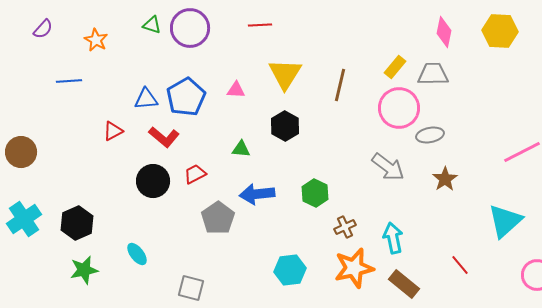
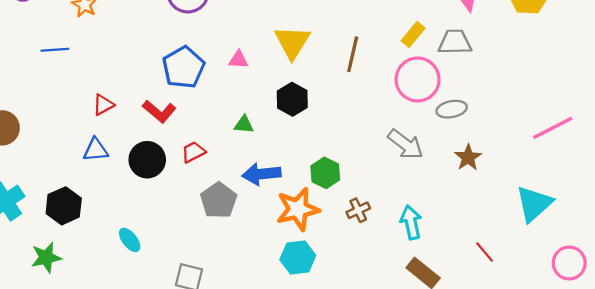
blue triangle: (146, 99) -> (96, 150), moved
orange star: (354, 268) -> (298, 209), moved
green star: (84, 270) -> (46, 258), moved

